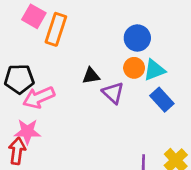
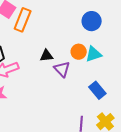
blue circle: (137, 38) -> (92, 21), moved
blue rectangle: (162, 100) -> (97, 90), moved

